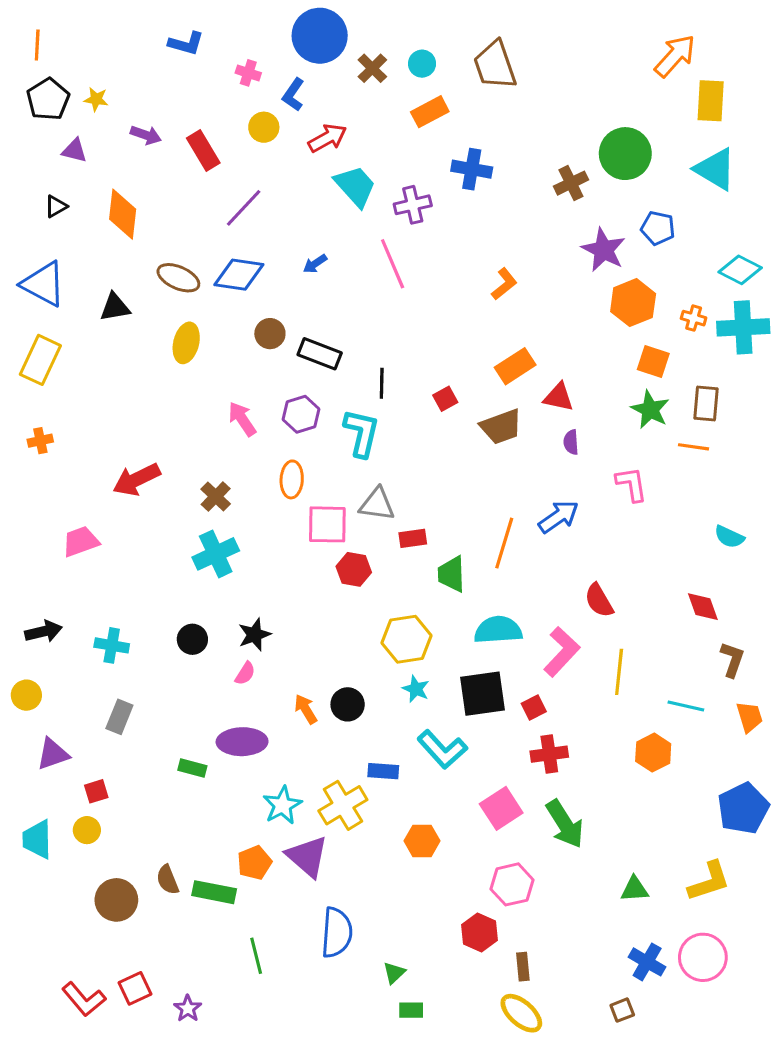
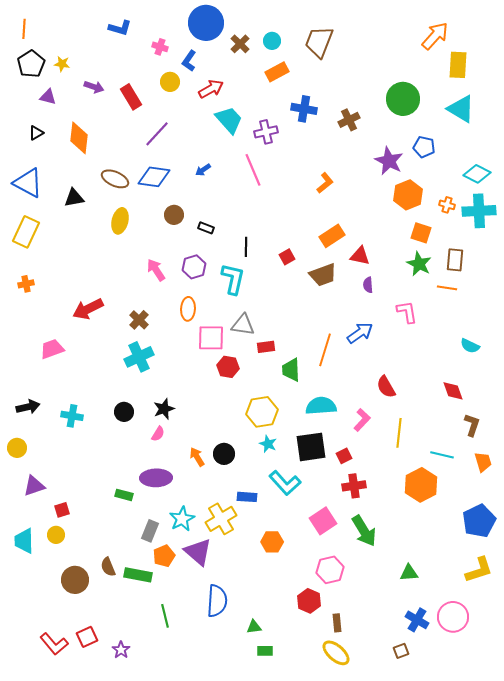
brown trapezoid: (495, 65) -> (319, 42), turned 40
brown cross: (571, 183) -> (349, 120), moved
black rectangle: (320, 354) -> (206, 228), size x0.6
pink L-shape: (562, 652) -> (362, 420), size x0.7
gray rectangle: (119, 717) -> (150, 531), moved
orange hexagon: (653, 753) -> (421, 485), size x1.4
yellow L-shape: (709, 881) -> (479, 570), moved
green triangle: (394, 973) -> (254, 627), turned 35

